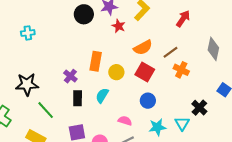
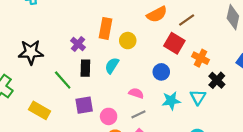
orange cross: (181, 70) -> (201, 58), moved
red square: (145, 72) -> (174, 43), moved
green line: (46, 110) -> (63, 80), moved

